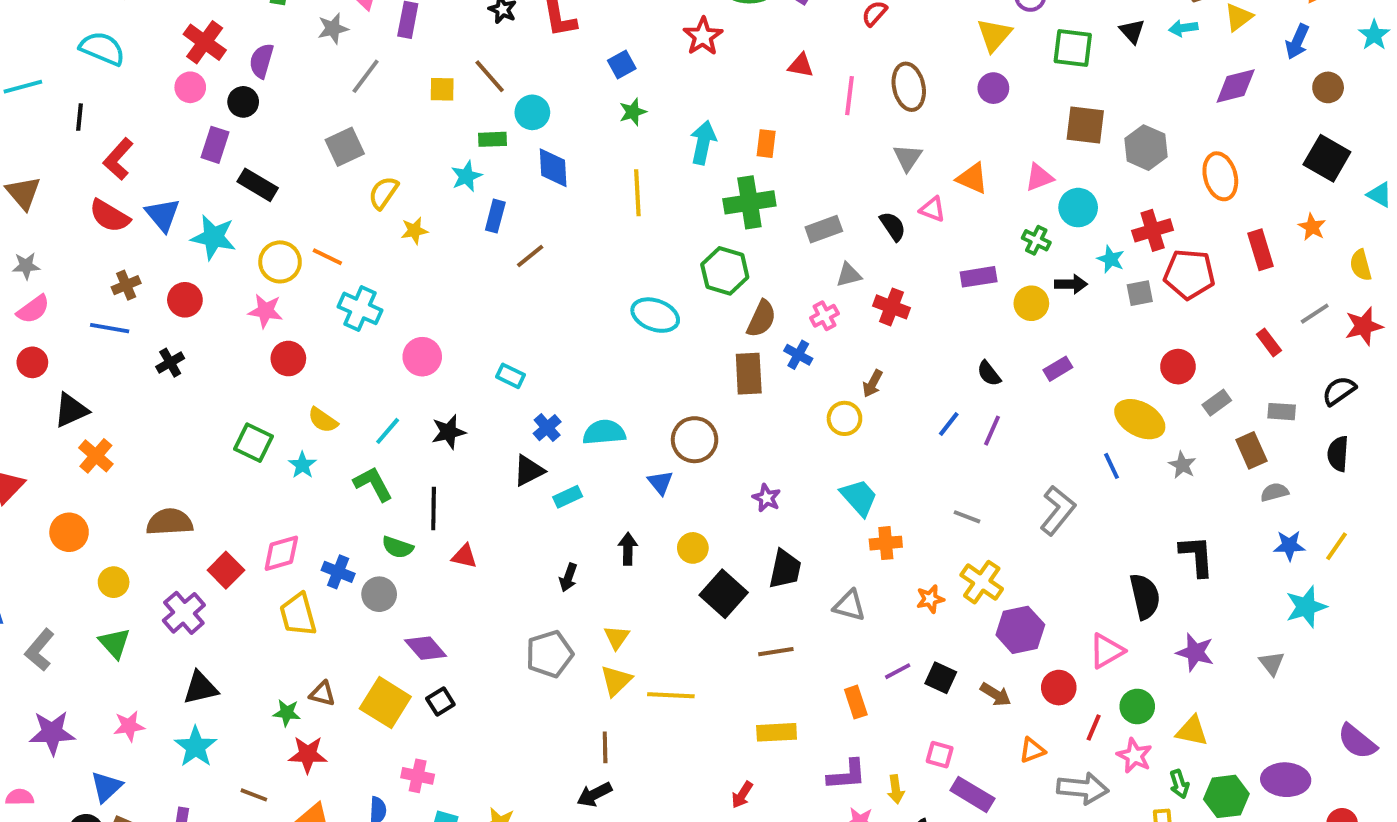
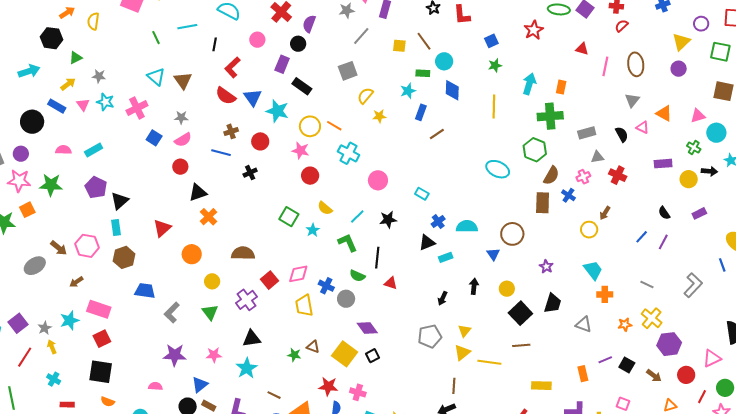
pink circle: (190, 87) -> (257, 40), moved
brown line: (776, 652) -> (521, 345), moved
red star: (308, 754) -> (328, 386), moved

